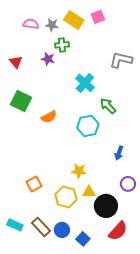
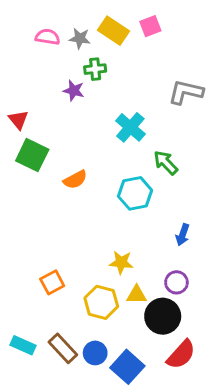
red triangle: (16, 62) -> (18, 120), moved
purple circle: (128, 184) -> (176, 282), moved
blue square: (83, 239) -> (127, 367), size x1.5

